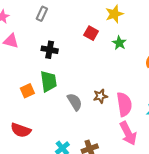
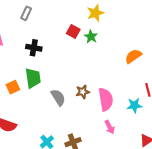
green star: (119, 43) -> (91, 37), moved
pink arrow: (128, 133) -> (110, 127), size x0.6

